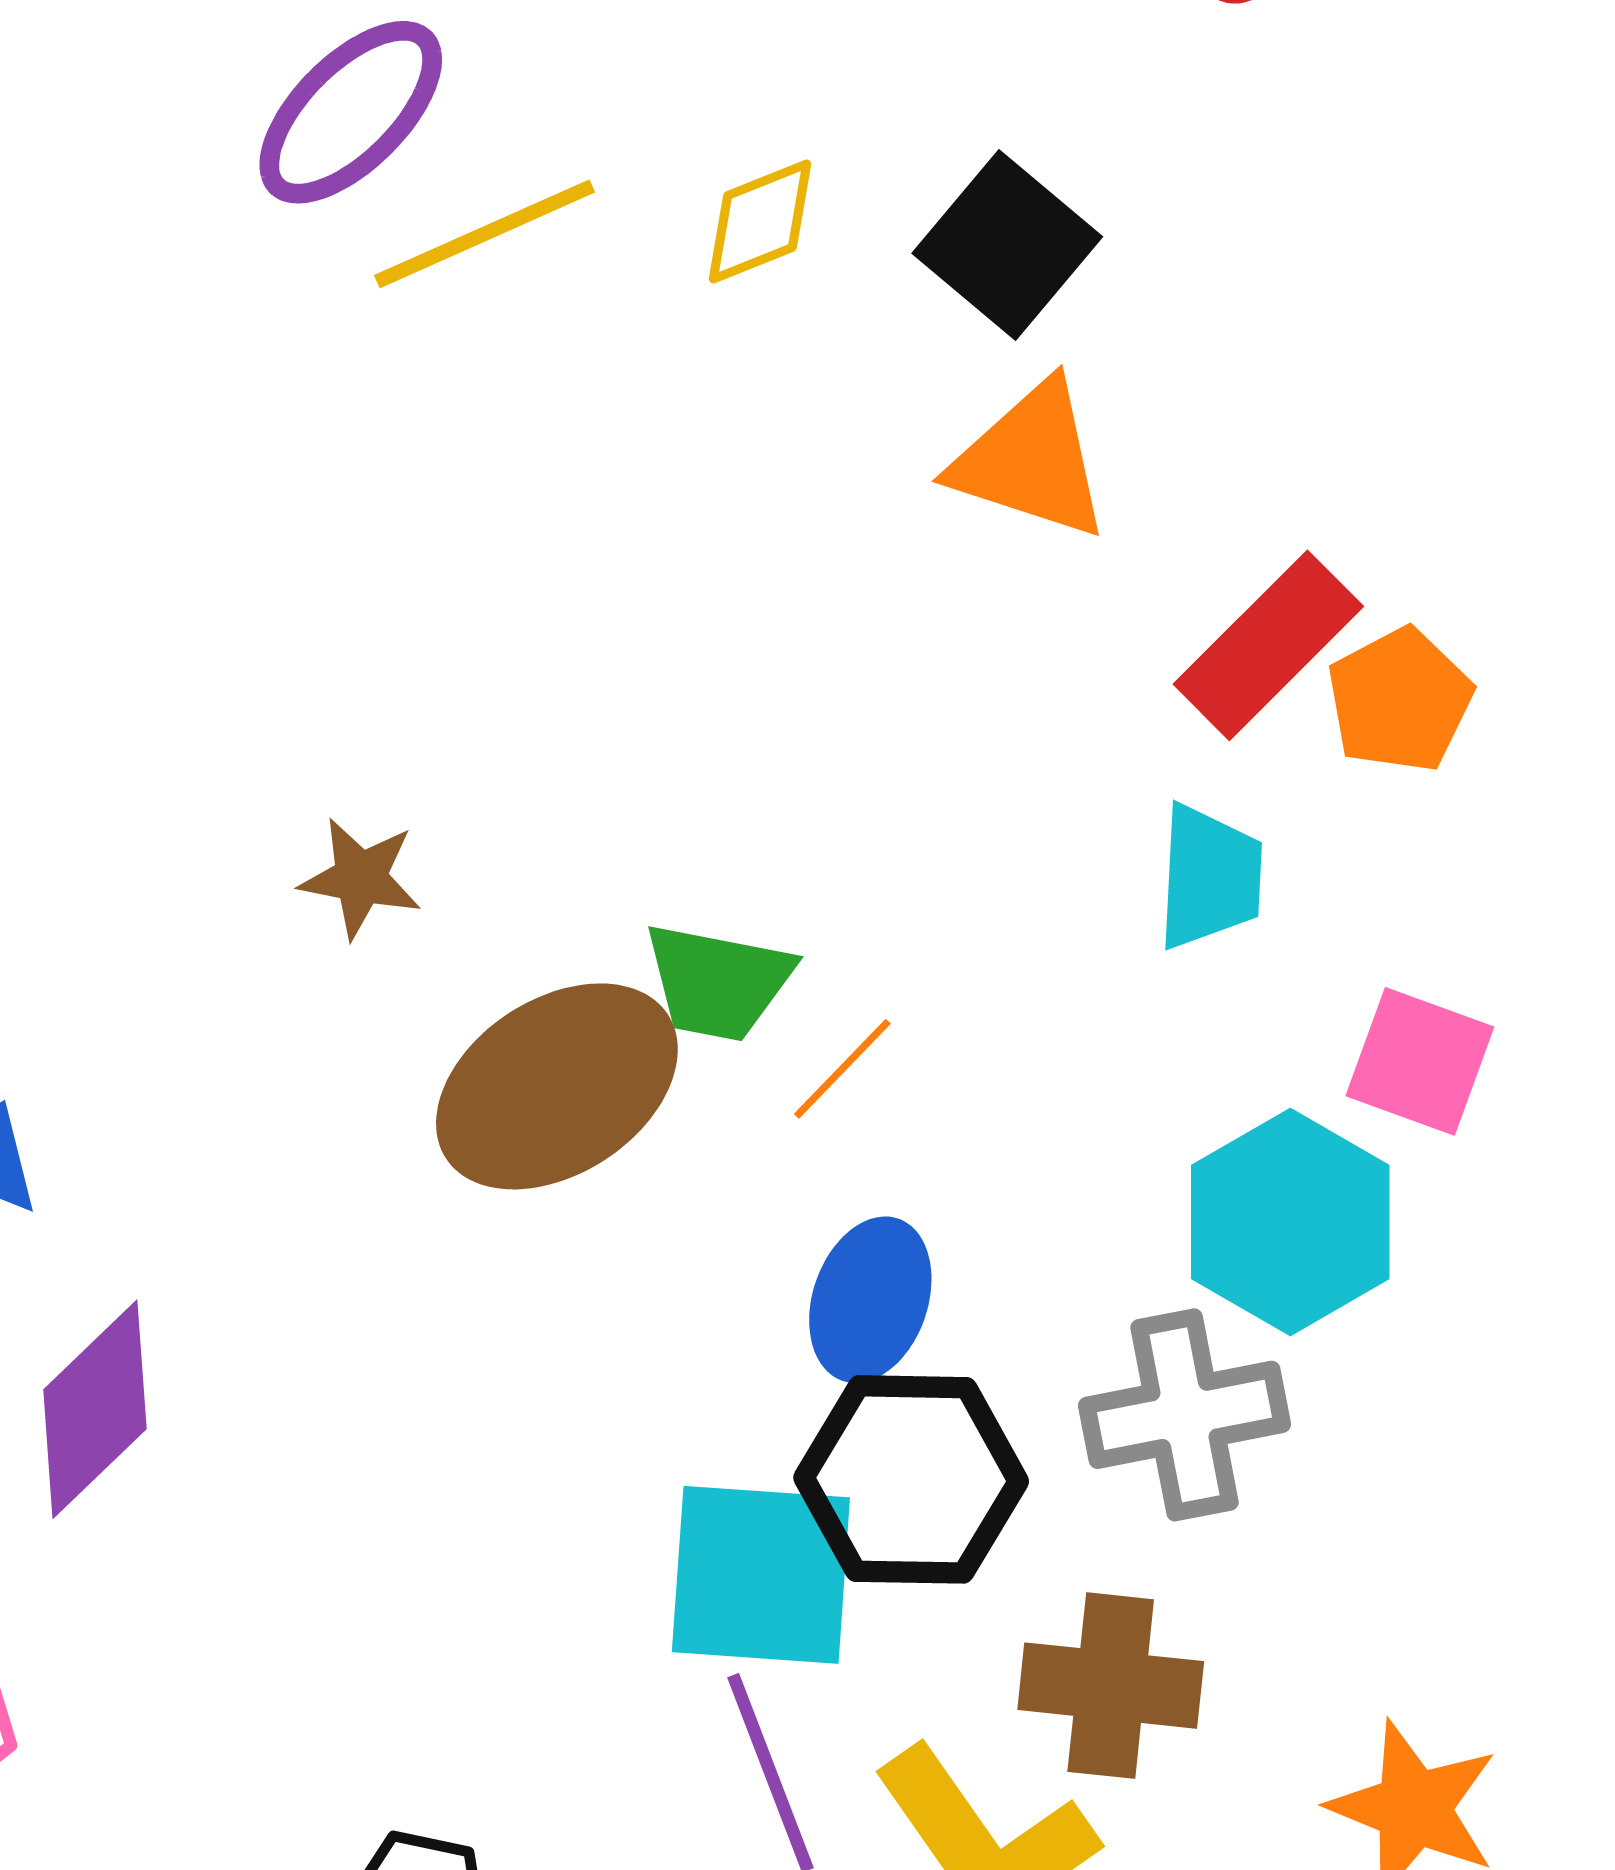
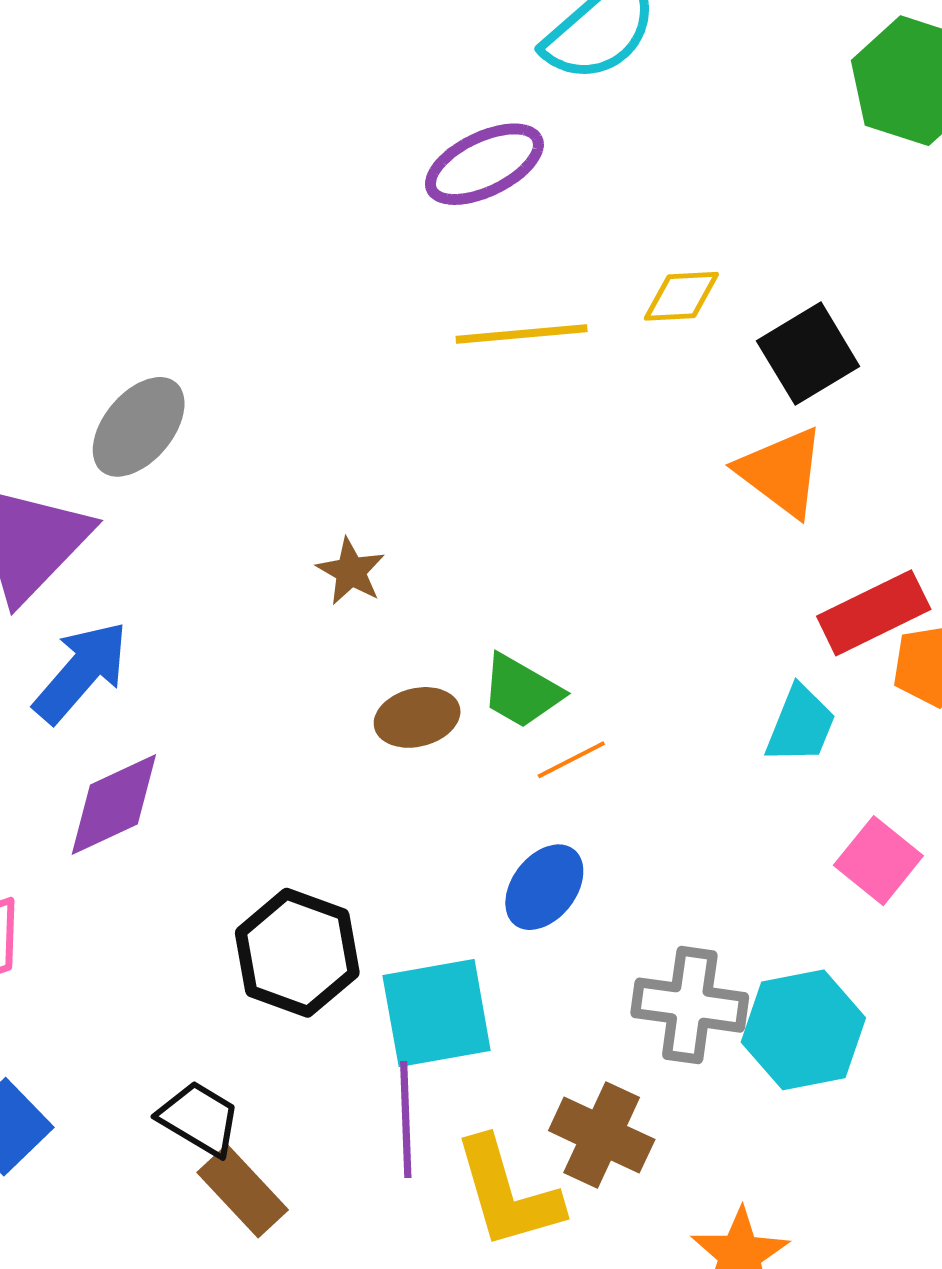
yellow line: (485, 234) -> (522, 334), moved
brown ellipse: (557, 1086) -> (417, 717), size x0.6
cyan hexagon: (1290, 1222) -> (803, 1030), moved
black hexagon: (911, 1479) -> (297, 953), moved
cyan square: (761, 1575) -> (437, 1013), turned -33

